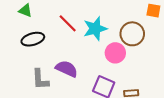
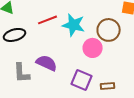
red line: (68, 23) -> (48, 20), turned -66
cyan star: (95, 29) -> (74, 25), turned 30

